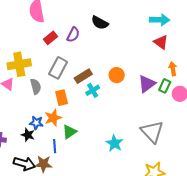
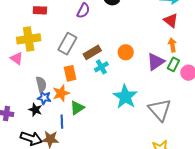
red rectangle: (51, 38) -> (40, 10), moved, turned 40
orange arrow: (173, 69) -> (172, 45), moved
gray semicircle: (36, 86) -> (41, 84), moved
cyan star: (114, 143) -> (125, 97), moved, size x1.4

